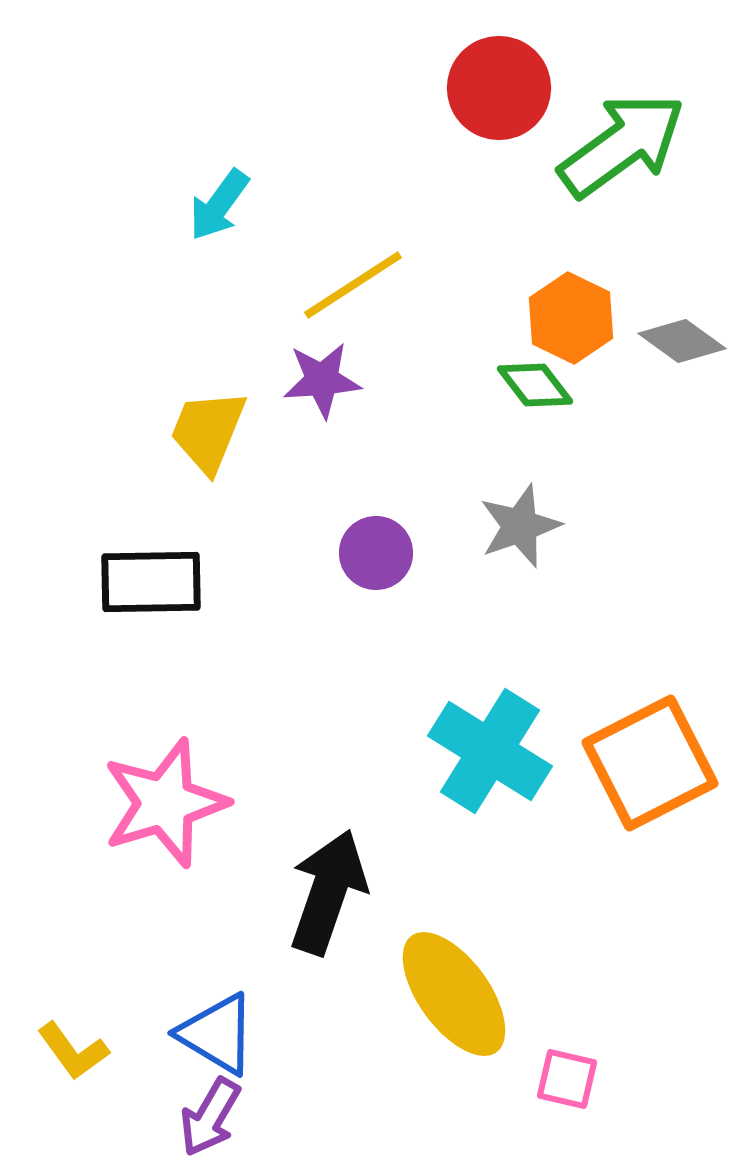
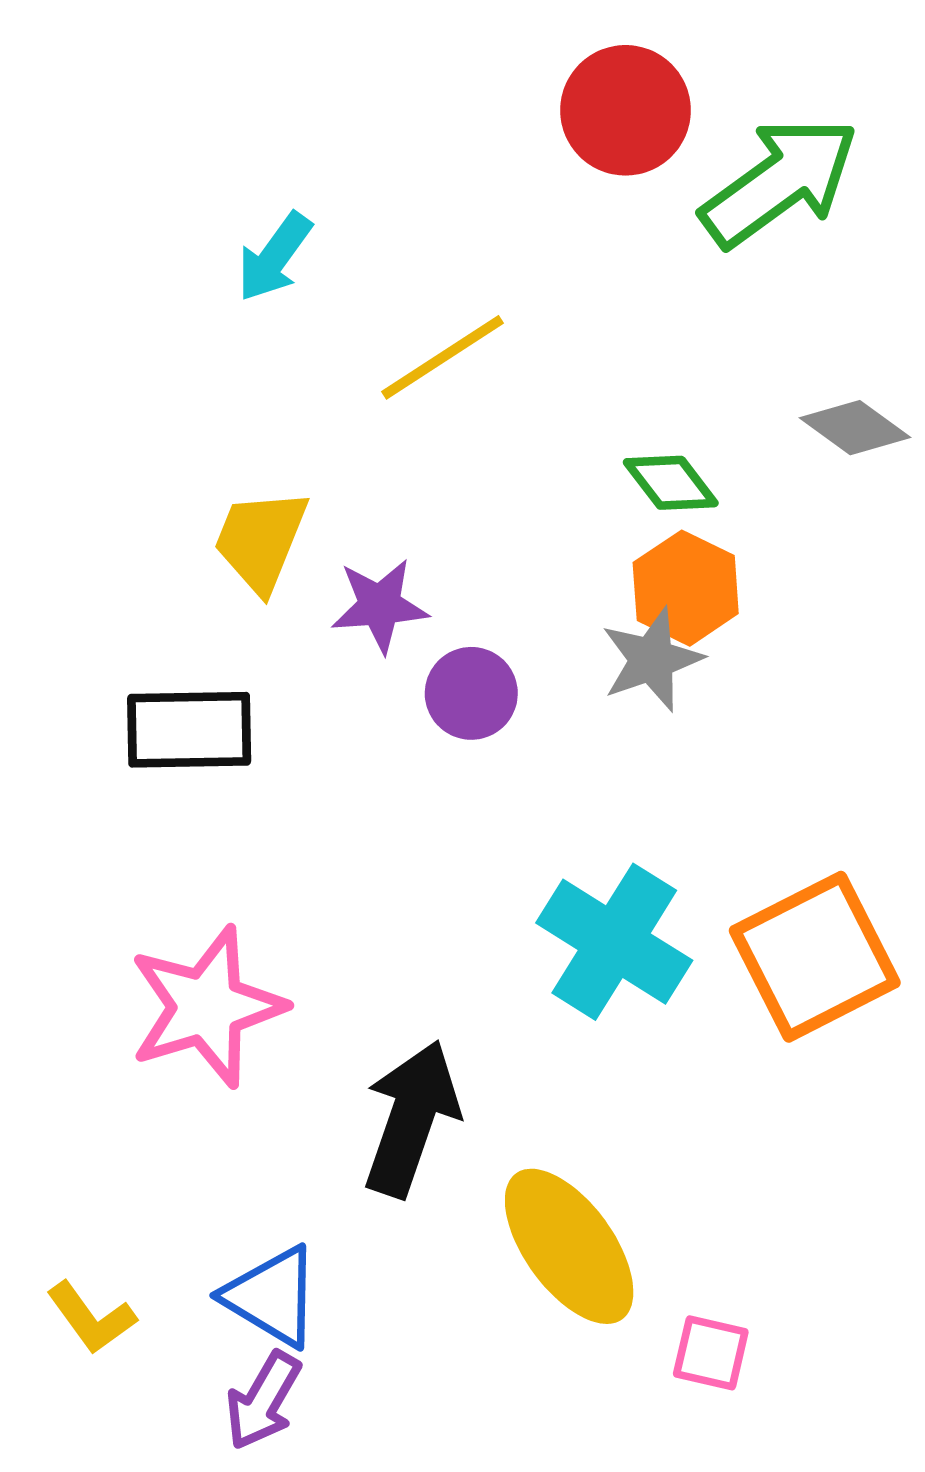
orange hexagon: (571, 318) -> (686, 588), moved
purple star: (322, 380) -> (380, 606), moved

